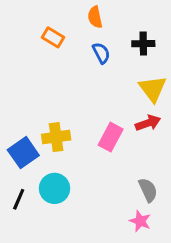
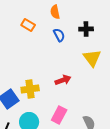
red arrow: (148, 123) -> (63, 80), moved
pink rectangle: (111, 137) -> (59, 115), moved

